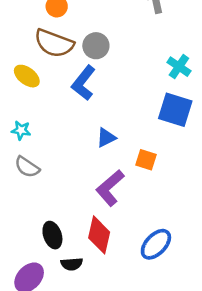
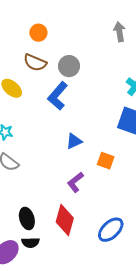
brown semicircle: (54, 43) -> (35, 63), size x0.7
purple L-shape: (110, 188) -> (75, 182), size x0.7
black semicircle: (72, 264) -> (31, 243), moved

